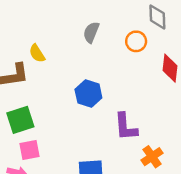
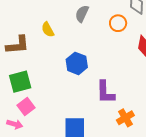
yellow semicircle: (37, 53) -> (48, 30), moved
pink square: (30, 150) -> (26, 106), turned -30

